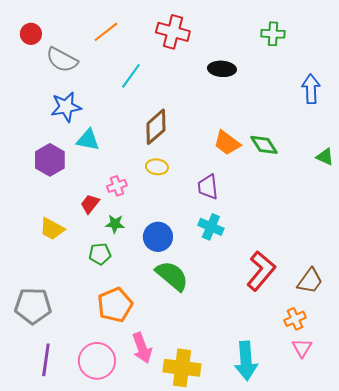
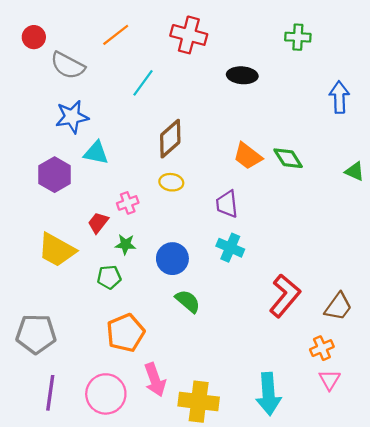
yellow trapezoid: (52, 229) -> (57, 250), size x1.4
green semicircle: (172, 276) -> (188, 301), size x0.7

